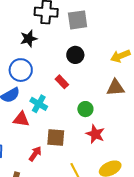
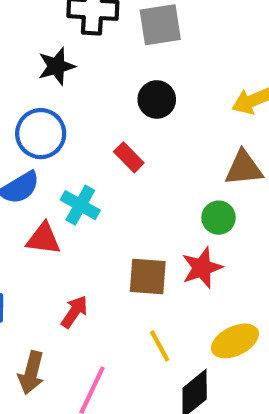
green circle: (85, 109) -> (219, 218), moved
red star: (95, 134) -> (202, 268), turned 30
brown square: (56, 137) -> (148, 277), moved

